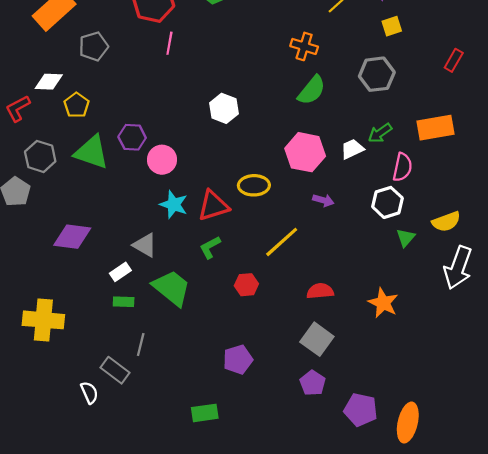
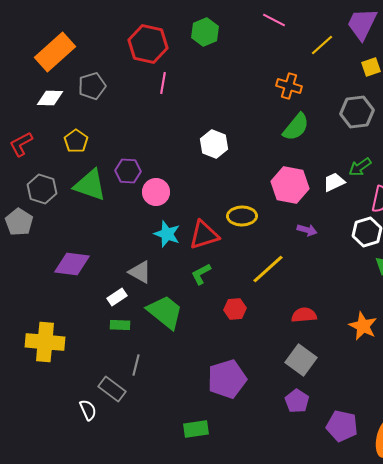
white diamond: (49, 82) -> (50, 98), moved
purple pentagon: (238, 359) -> (227, 379), size x1.4

